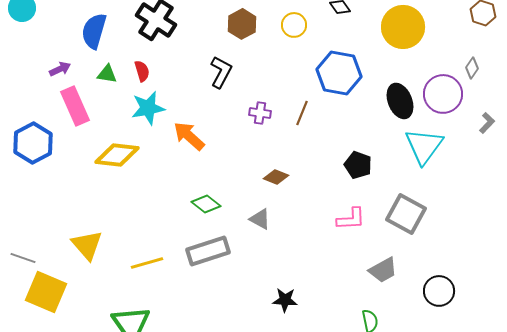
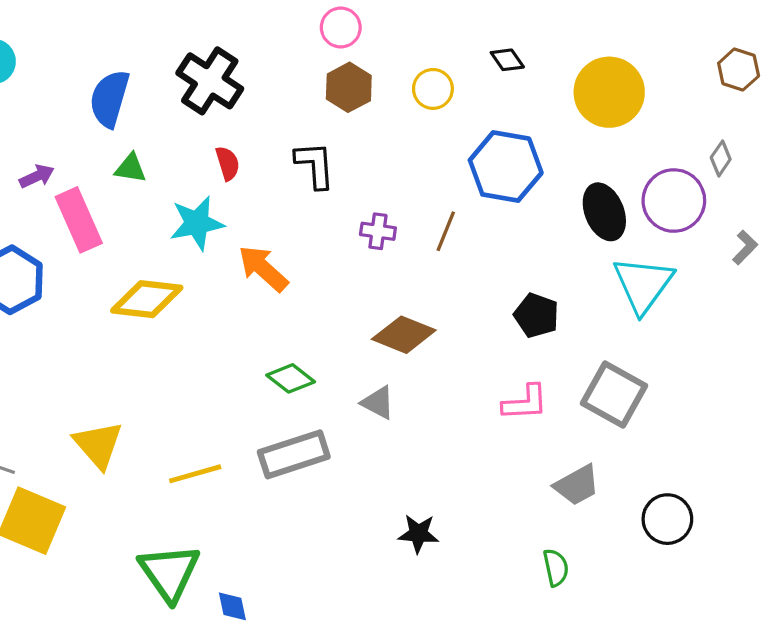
purple arrow: (60, 69) -> (37, 176), moved
red semicircle: (142, 71) -> (228, 163), moved
black L-shape: (221, 72) -> (315, 165), turned -32
brown diamond: (276, 177) -> (404, 335), size x1.5

